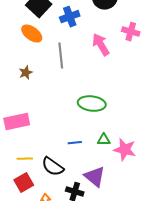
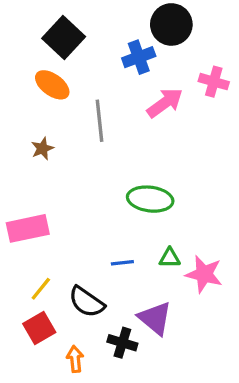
blue cross: (70, 17) -> (139, 57), moved
pink arrow: (101, 45) -> (165, 103), turned 85
yellow line: (25, 159) -> (41, 289), turned -49

